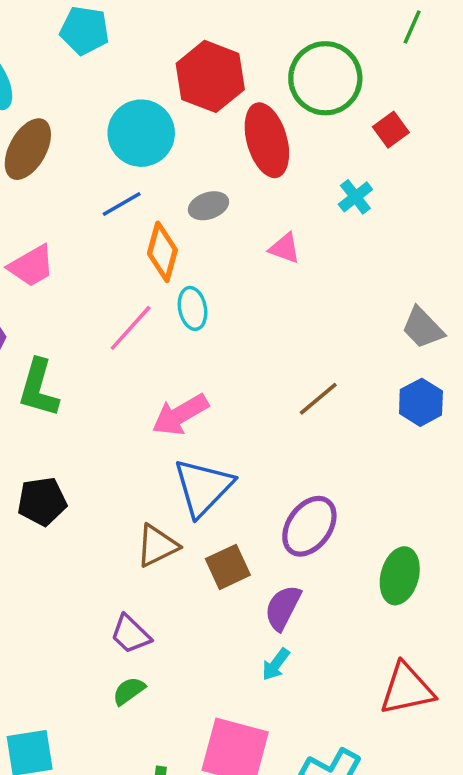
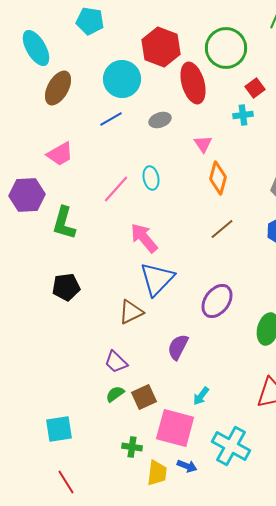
red square: (391, 130) -> (255, 88), moved
cyan cross: (355, 197) -> (243, 115), turned 30
pink triangle: (285, 248) -> (203, 144), turned 36
orange diamond: (162, 252) -> (218, 178), moved
pink arrow: (180, 415) -> (144, 238), turned 80
brown square: (228, 567) -> (144, 397), moved
purple semicircle: (283, 608) -> (178, 347), moved
cyan arrow: (276, 664) -> (201, 396), moved

